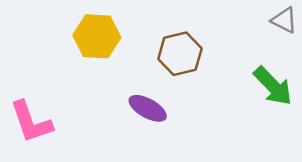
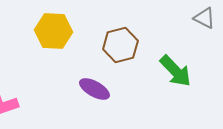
green arrow: (273, 86) -> (175, 71), moved

